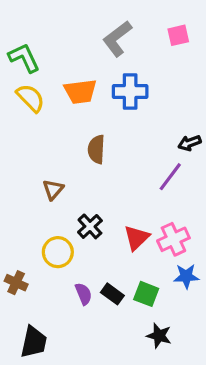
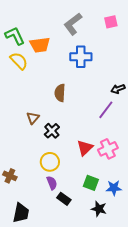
orange trapezoid: (80, 92) -> (40, 45), moved
black cross: (90, 226) -> (52, 131), moved
yellow circle: (58, 252) -> (50, 162), moved
blue star: (186, 276) -> (114, 188), moved
black rectangle: (112, 294) -> (64, 199), moved

